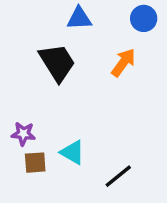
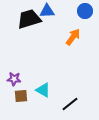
black trapezoid: (57, 63) -> (29, 19), moved, turned -75

